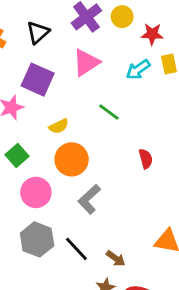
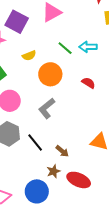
cyan arrow: (138, 69) -> (88, 47), moved, turned 30
orange circle: (72, 159) -> (50, 74), moved
red semicircle: (146, 159) -> (88, 83), turned -48

